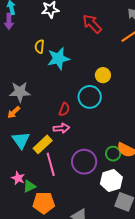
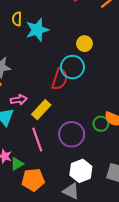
red semicircle: (64, 109) -> (60, 79), moved, size x1.5
pink arrow: (61, 128) -> (19, 100), moved
yellow rectangle: (43, 144) -> (41, 110), moved
white hexagon: (111, 181) -> (81, 171), moved

